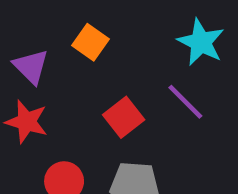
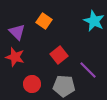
purple line: (185, 102) -> (88, 70), moved

